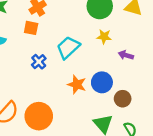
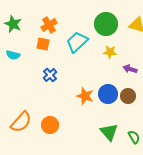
cyan trapezoid: (68, 48) -> (77, 42), moved
brown circle: (123, 99) -> (128, 96), moved
orange circle: (39, 116) -> (50, 125), size x0.7

